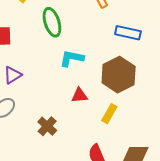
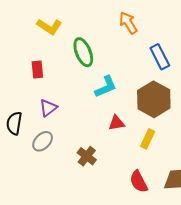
blue rectangle: (128, 33) -> (160, 57), turned 55
cyan L-shape: (72, 58) -> (106, 87), turned 150

